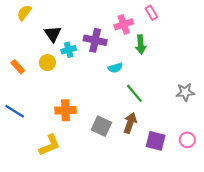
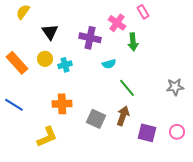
pink cross: (124, 24) -> (117, 23), turned -36
cyan cross: (69, 50) -> (65, 65), moved
orange rectangle: (18, 67) -> (17, 63), size x1.6

